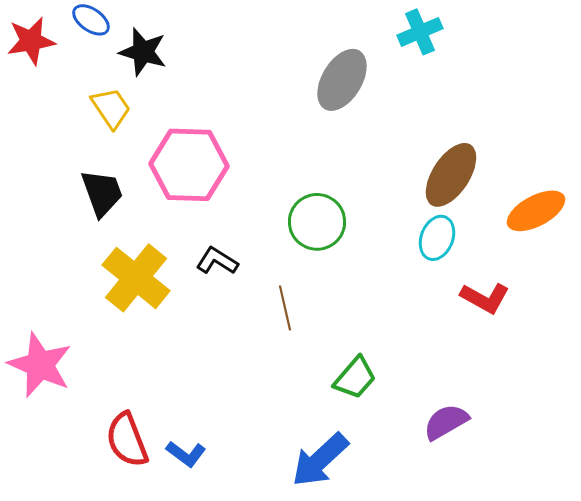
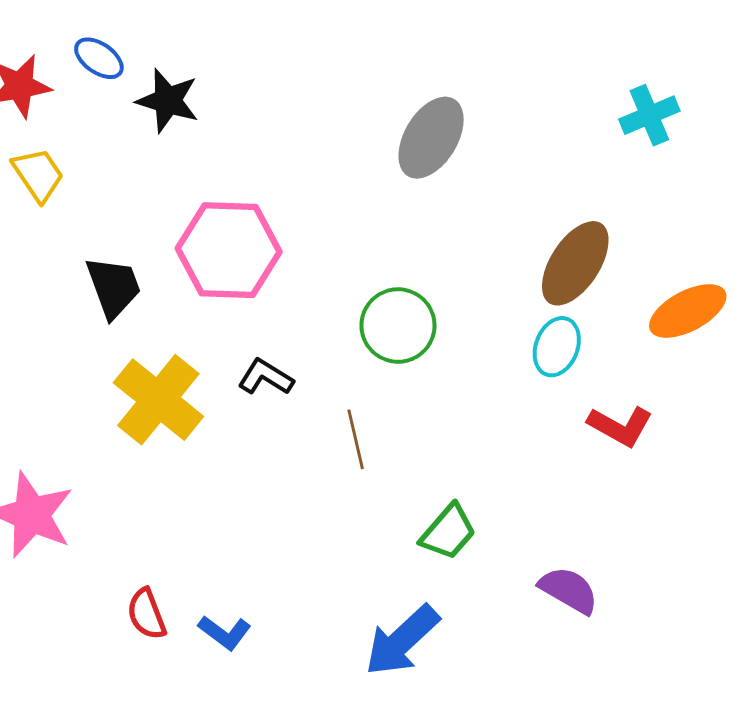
cyan cross: (420, 32) -> (649, 115), moved
yellow trapezoid: (111, 108) -> (38, 175), moved
purple semicircle: (446, 422) -> (569, 590), turned 60
red semicircle: (127, 440) -> (147, 614), size x0.7

